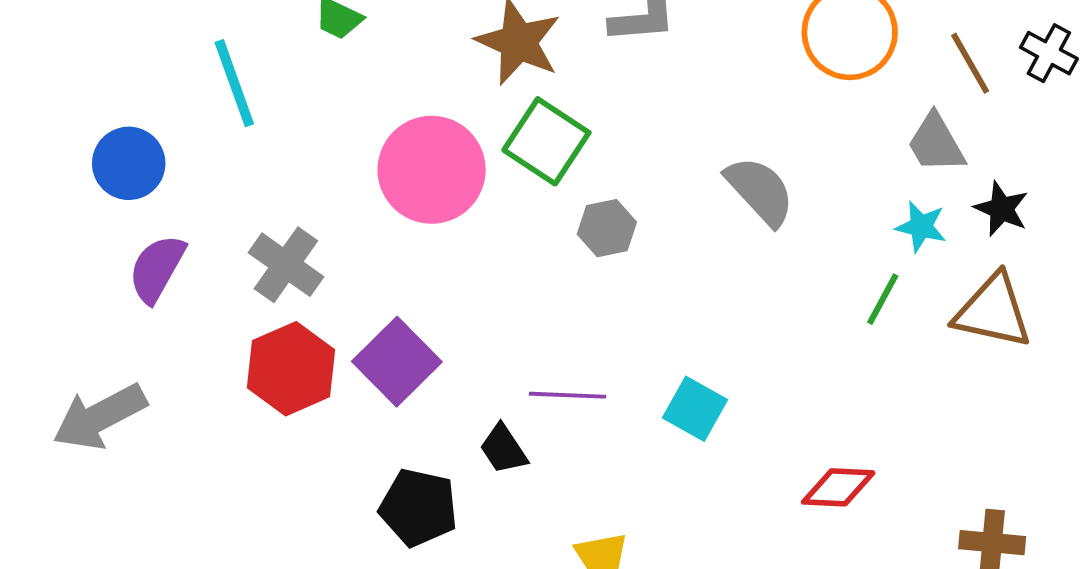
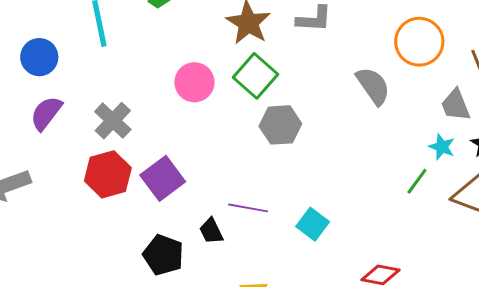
pink circle: (432, 170) -> (194, 82), size x0.7
gray semicircle: (760, 191) -> (373, 86), moved
gray hexagon: (607, 228) -> (280, 125), size x1.4

